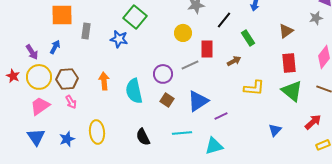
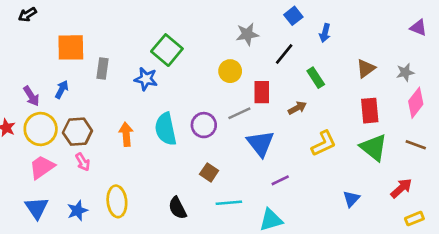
gray star: (316, 18) -> (405, 72), moved
yellow L-shape: (254, 88) -> (324, 143), turned -30
cyan semicircle: (134, 91) -> (166, 129), moved
brown square: (167, 100) -> (209, 172), moved
blue triangle: (198, 101) -> (260, 143), moved, turned -35

